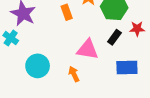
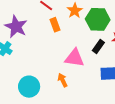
cyan circle: (38, 66) -> (29, 87), moved

